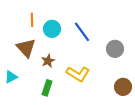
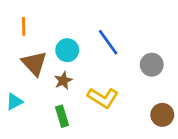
orange line: (32, 20) -> (24, 26), moved
cyan circle: (52, 29) -> (67, 50), moved
green rectangle: (47, 88) -> (62, 116), turned -35

